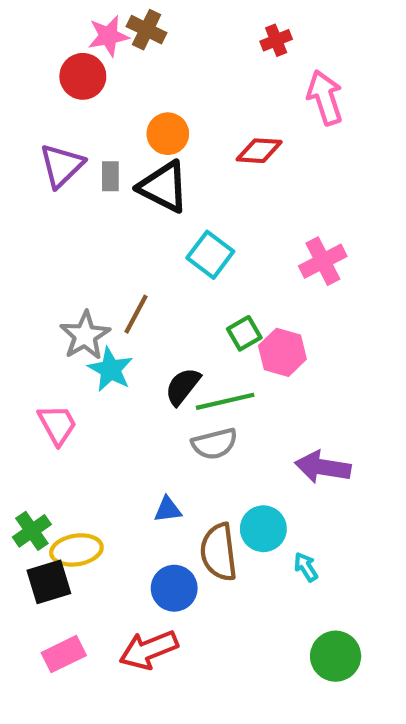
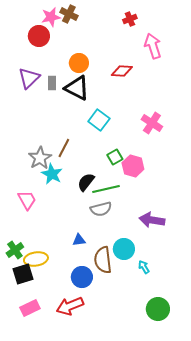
pink cross: (323, 261) -> (152, 123), turned -30

